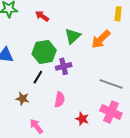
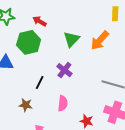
green hexagon: (44, 52) -> (29, 42), moved
purple cross: (64, 66) -> (64, 70), turned -35

